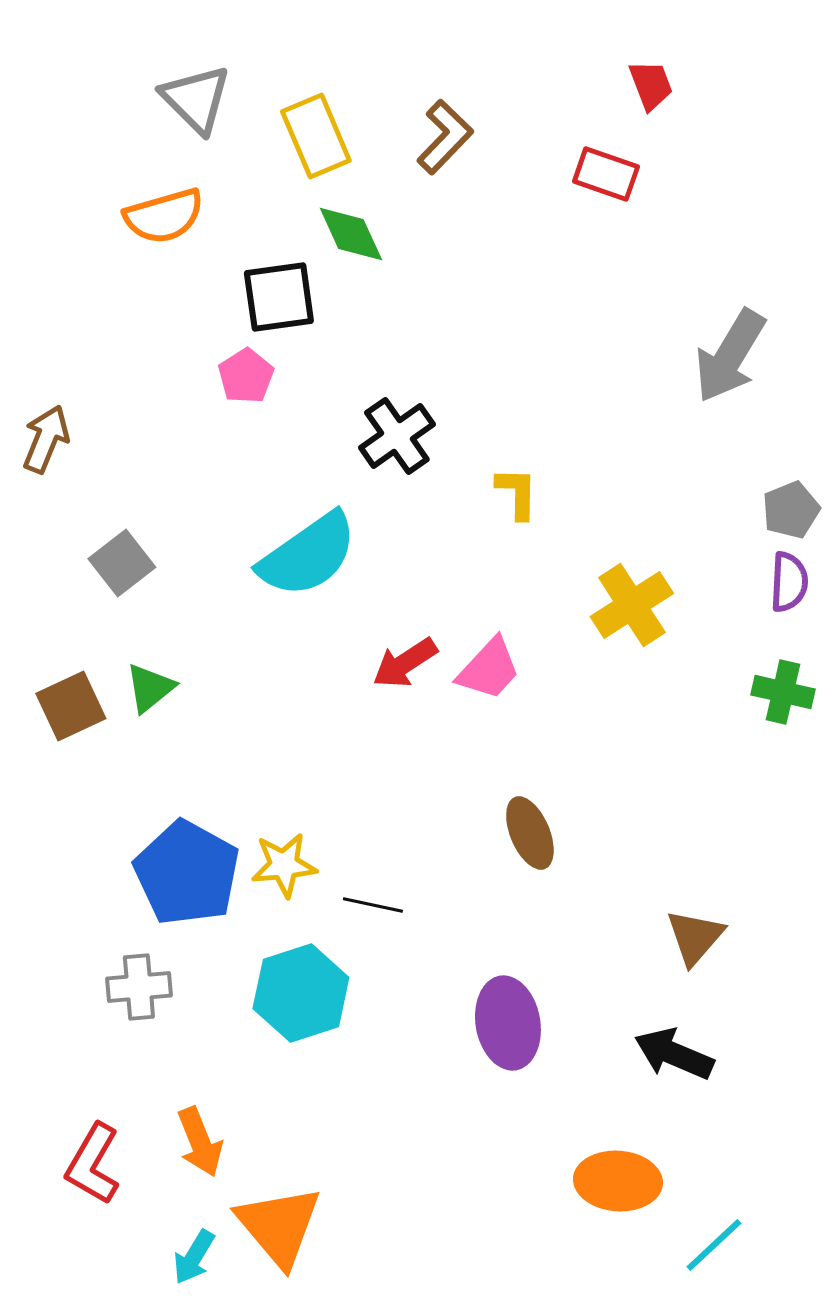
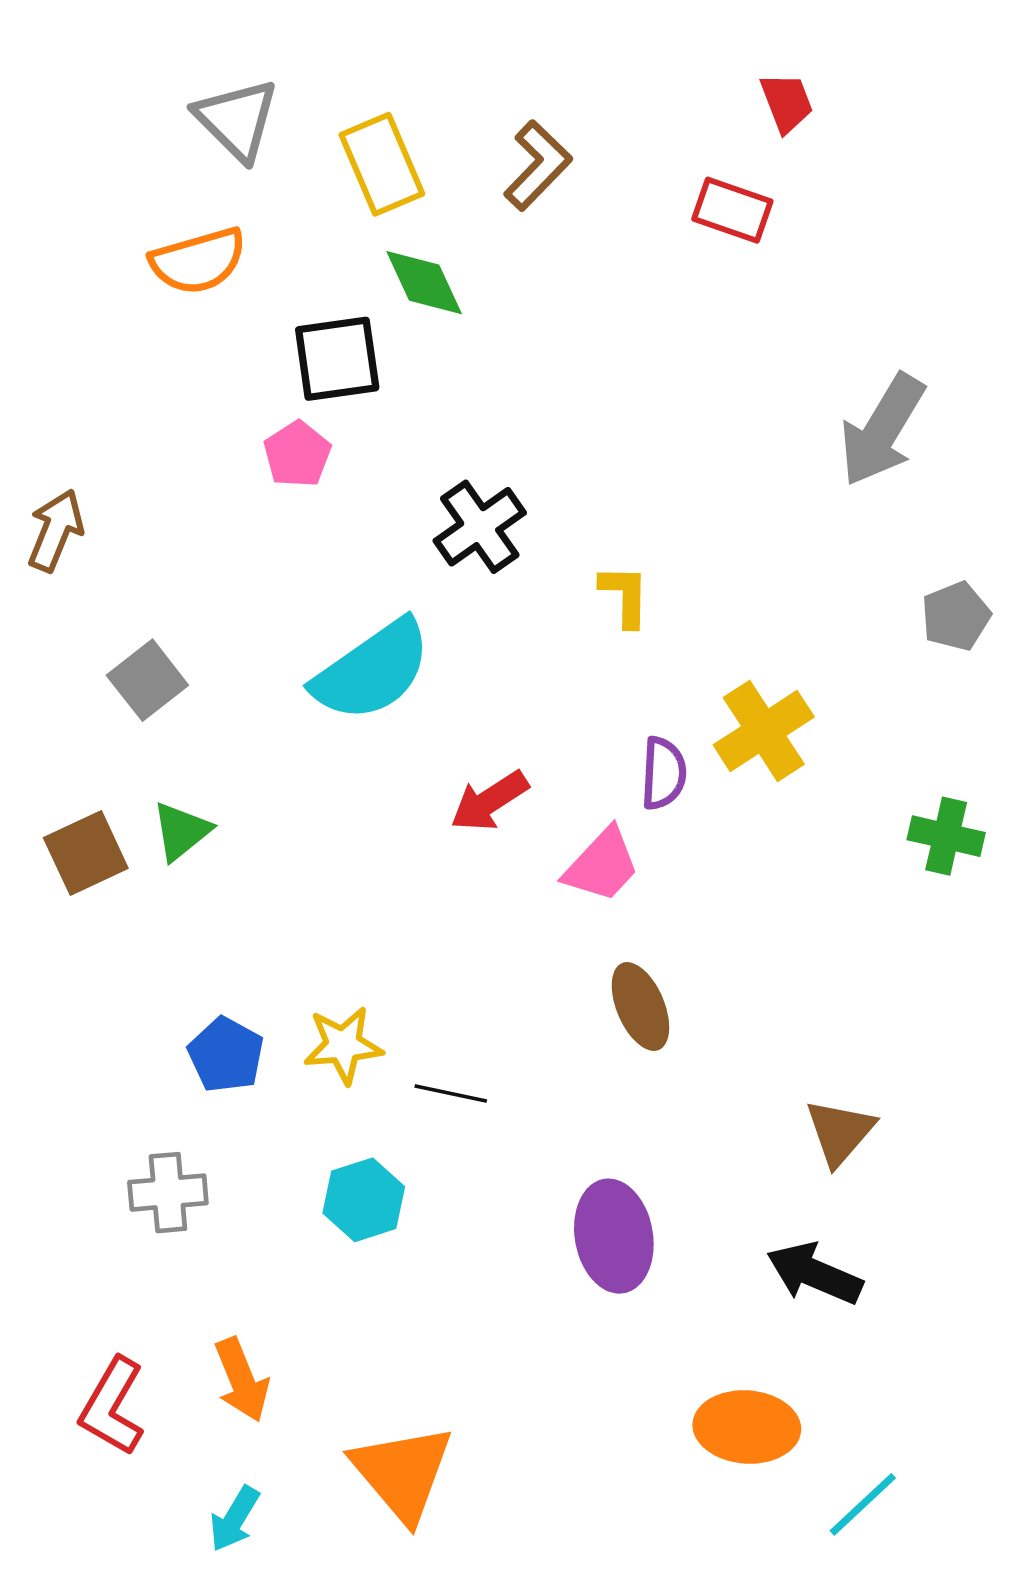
purple semicircle: (789, 582) -> (663, 773), moved
pink trapezoid: (489, 669) -> (602, 865), moved
blue pentagon: (187, 873) -> (226, 1055), size x0.6
cyan hexagon: (301, 993) -> (364, 1200), size x0.7
orange triangle: (279, 1226) -> (402, 1473), moved

